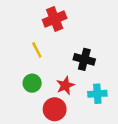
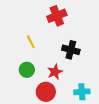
red cross: (55, 19) -> (57, 16), moved
cyan cross: (97, 94) -> (82, 92), moved

